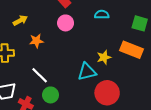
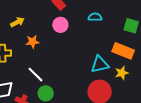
yellow star: (104, 57) -> (122, 73), moved
cyan triangle: (87, 72) -> (100, 64), moved

